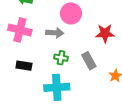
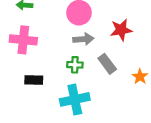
gray arrow: (55, 33) -> (83, 39), moved

